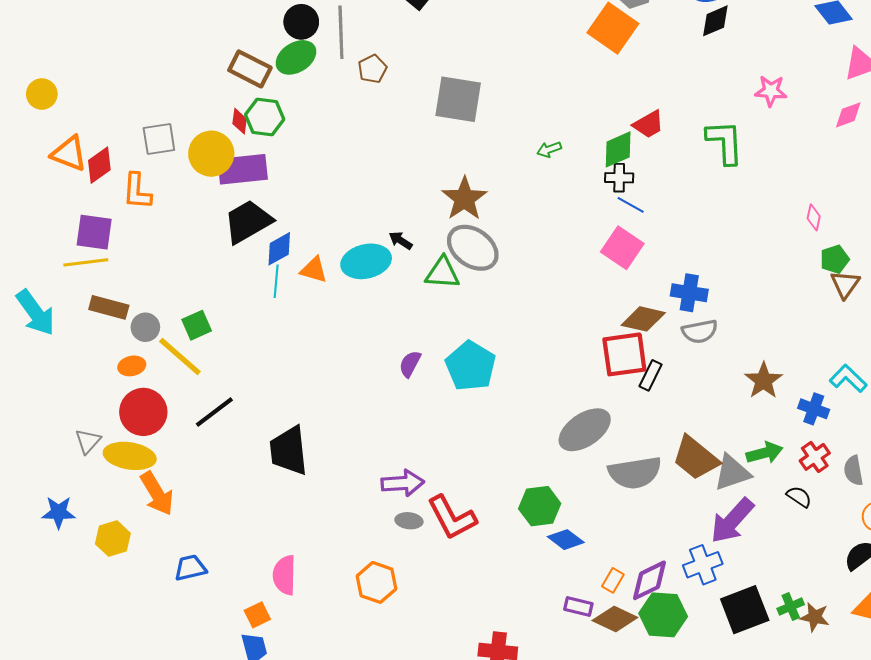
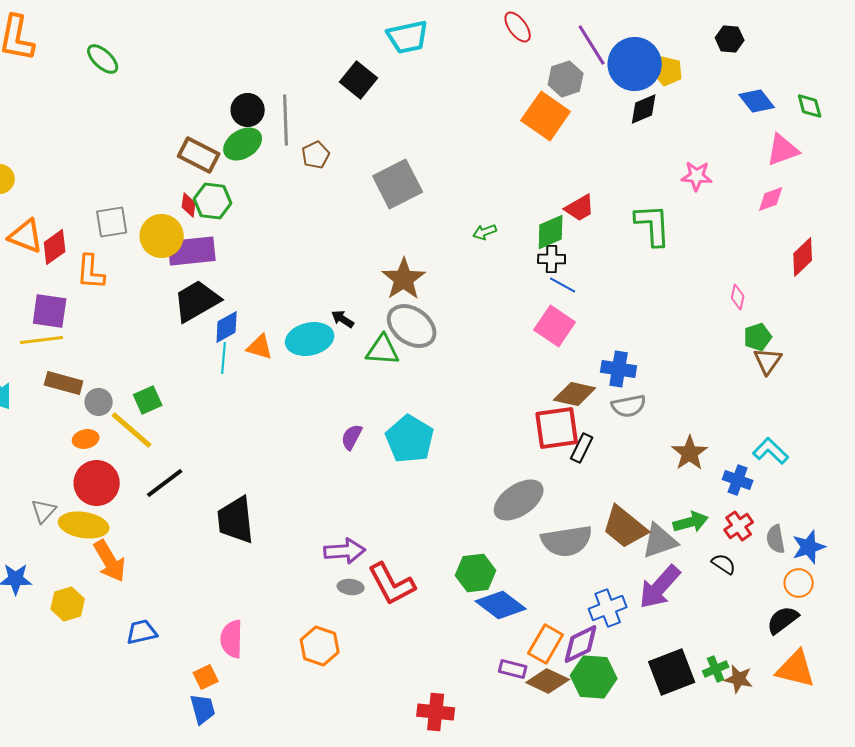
gray square: (458, 99) -> (398, 184), turned -36
blue diamond: (566, 540) -> (501, 605), size x1.4
blue cross: (703, 565) -> (608, 608), moved
orange rectangle: (613, 580) -> (546, 644), size x1.6

